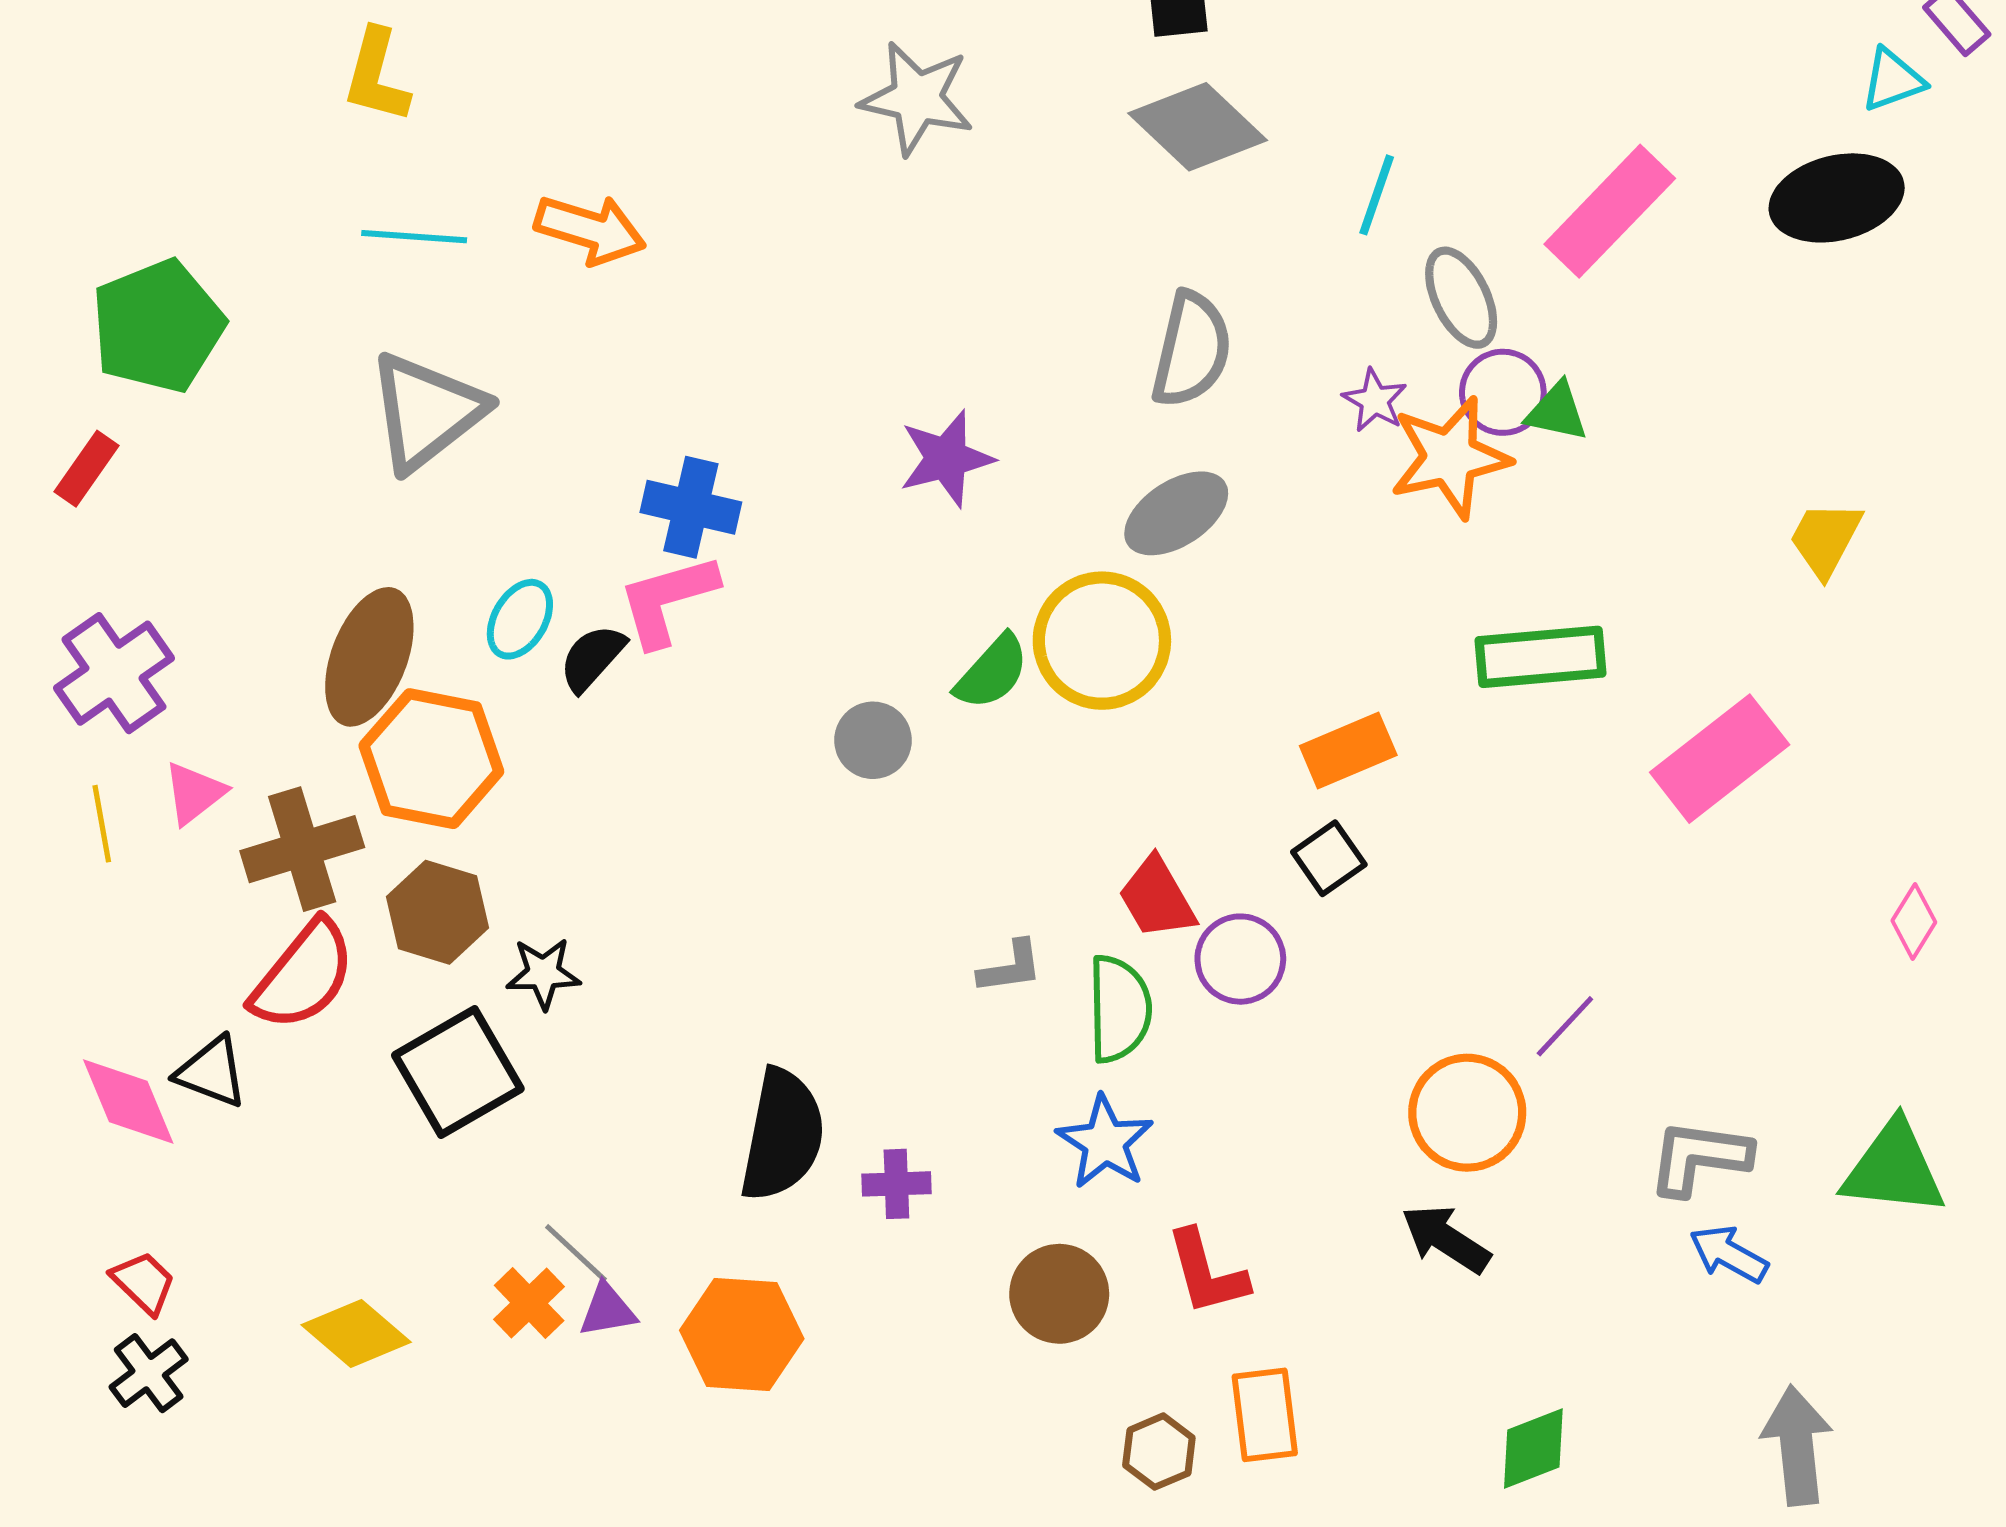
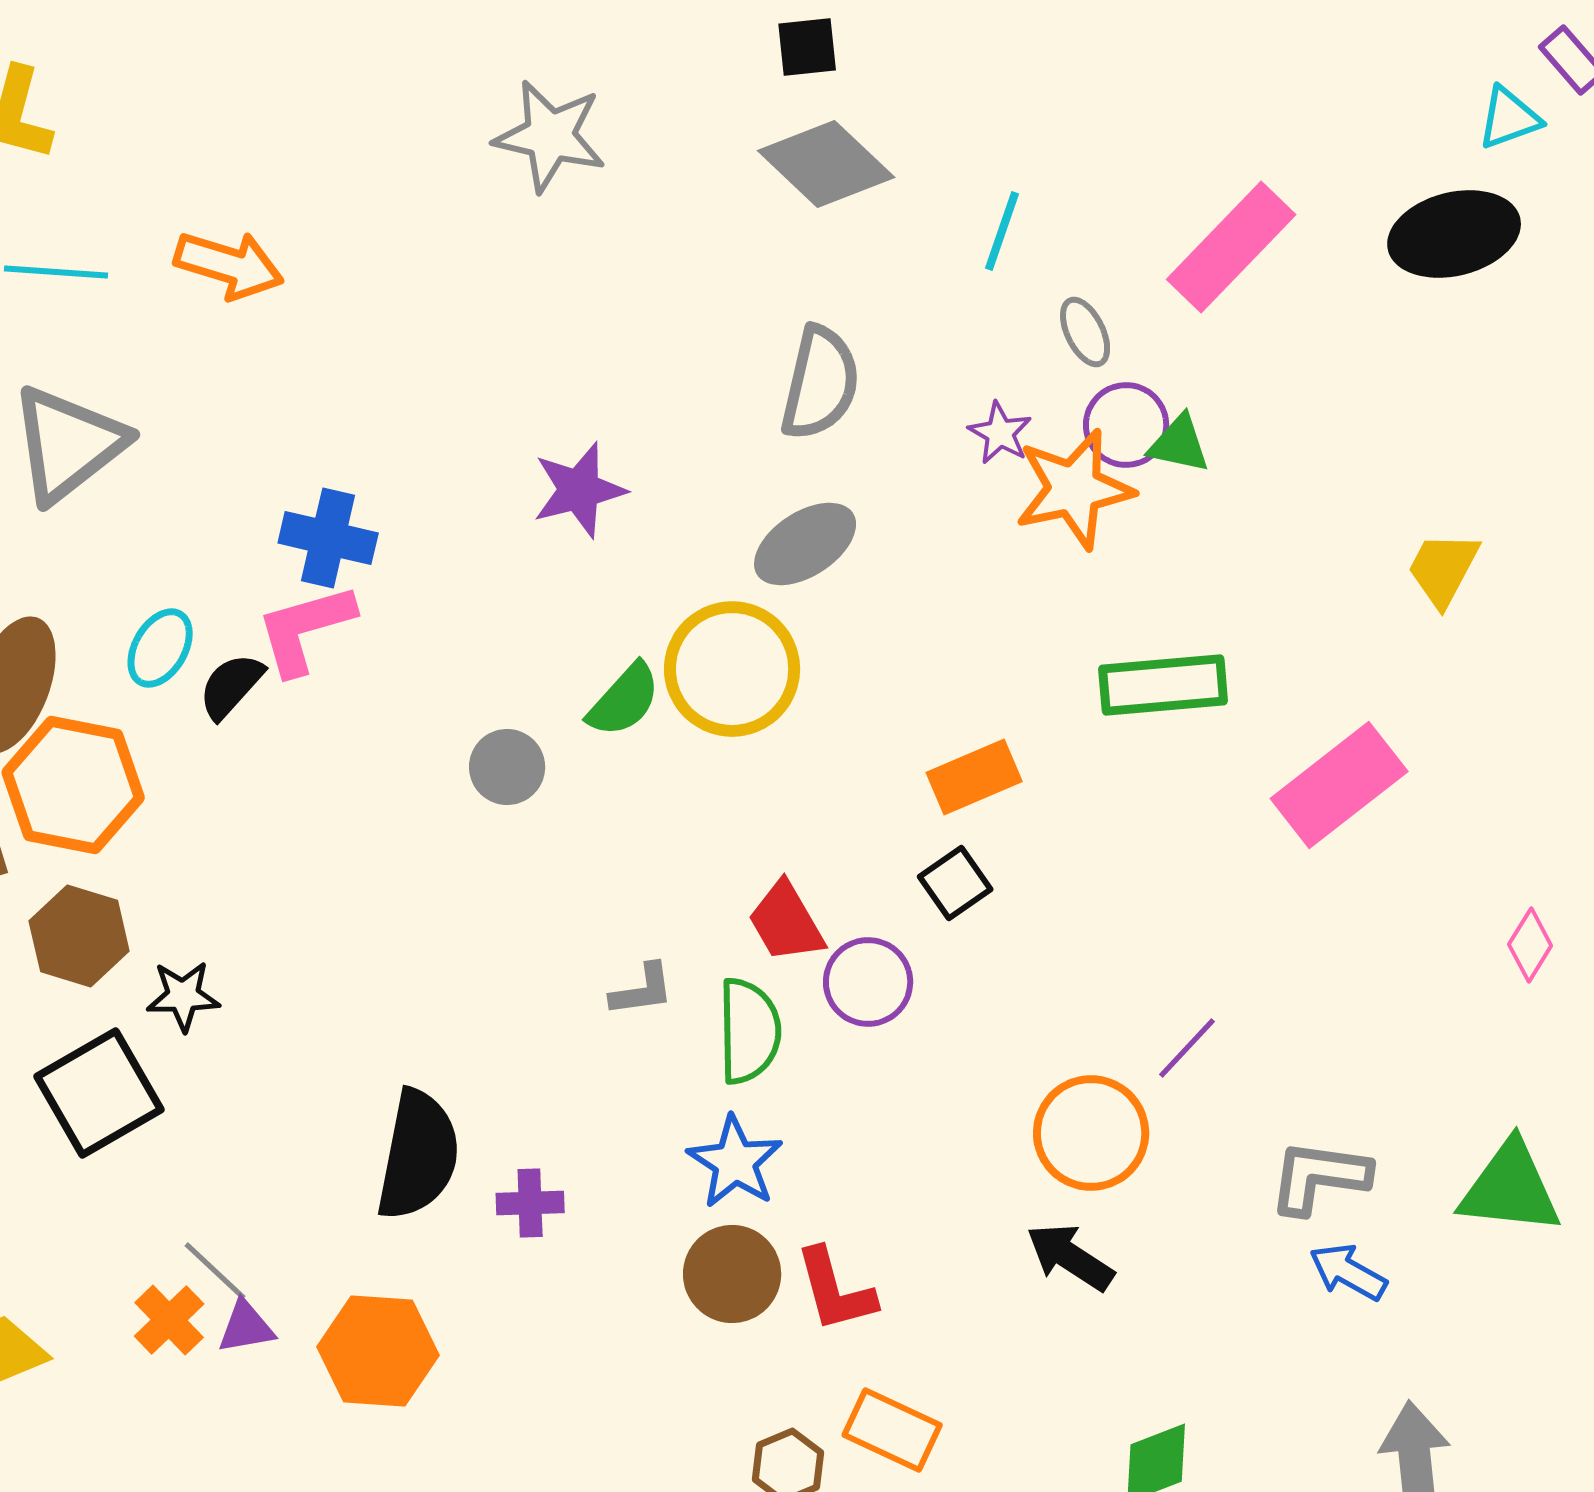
gray ellipse: (1461, 298) -> (1085, 332), size x0.7
brown circle: (1059, 1294) -> (732, 1274), moved
orange rectangle: (1265, 1415) -> (892, 1430), turned -58

